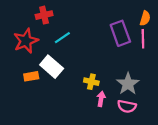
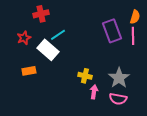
red star: (26, 41) -> (24, 38), size x0.6
white rectangle: (52, 67) -> (48, 50), moved

